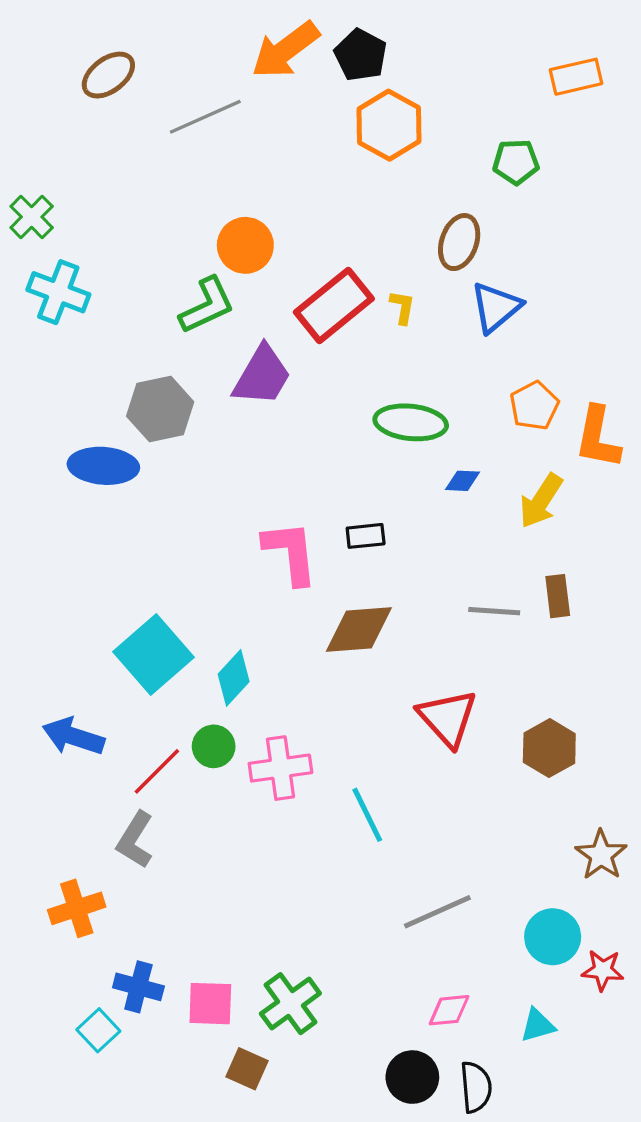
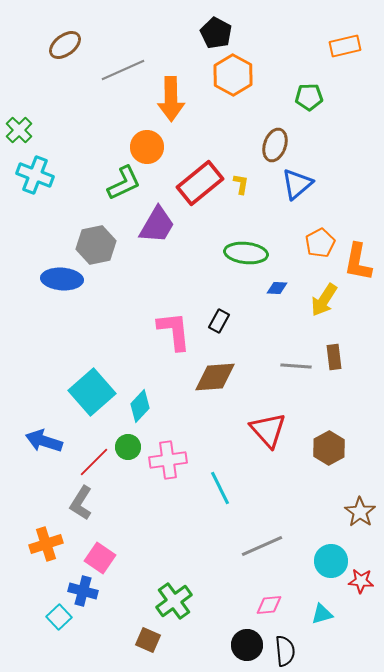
orange arrow: (285, 50) -> (171, 99), moved, turned -54
black rectangle: (366, 536) -> (219, 321), turned -55
pink square: (210, 1004) -> (100, 558), moved, turned 32

